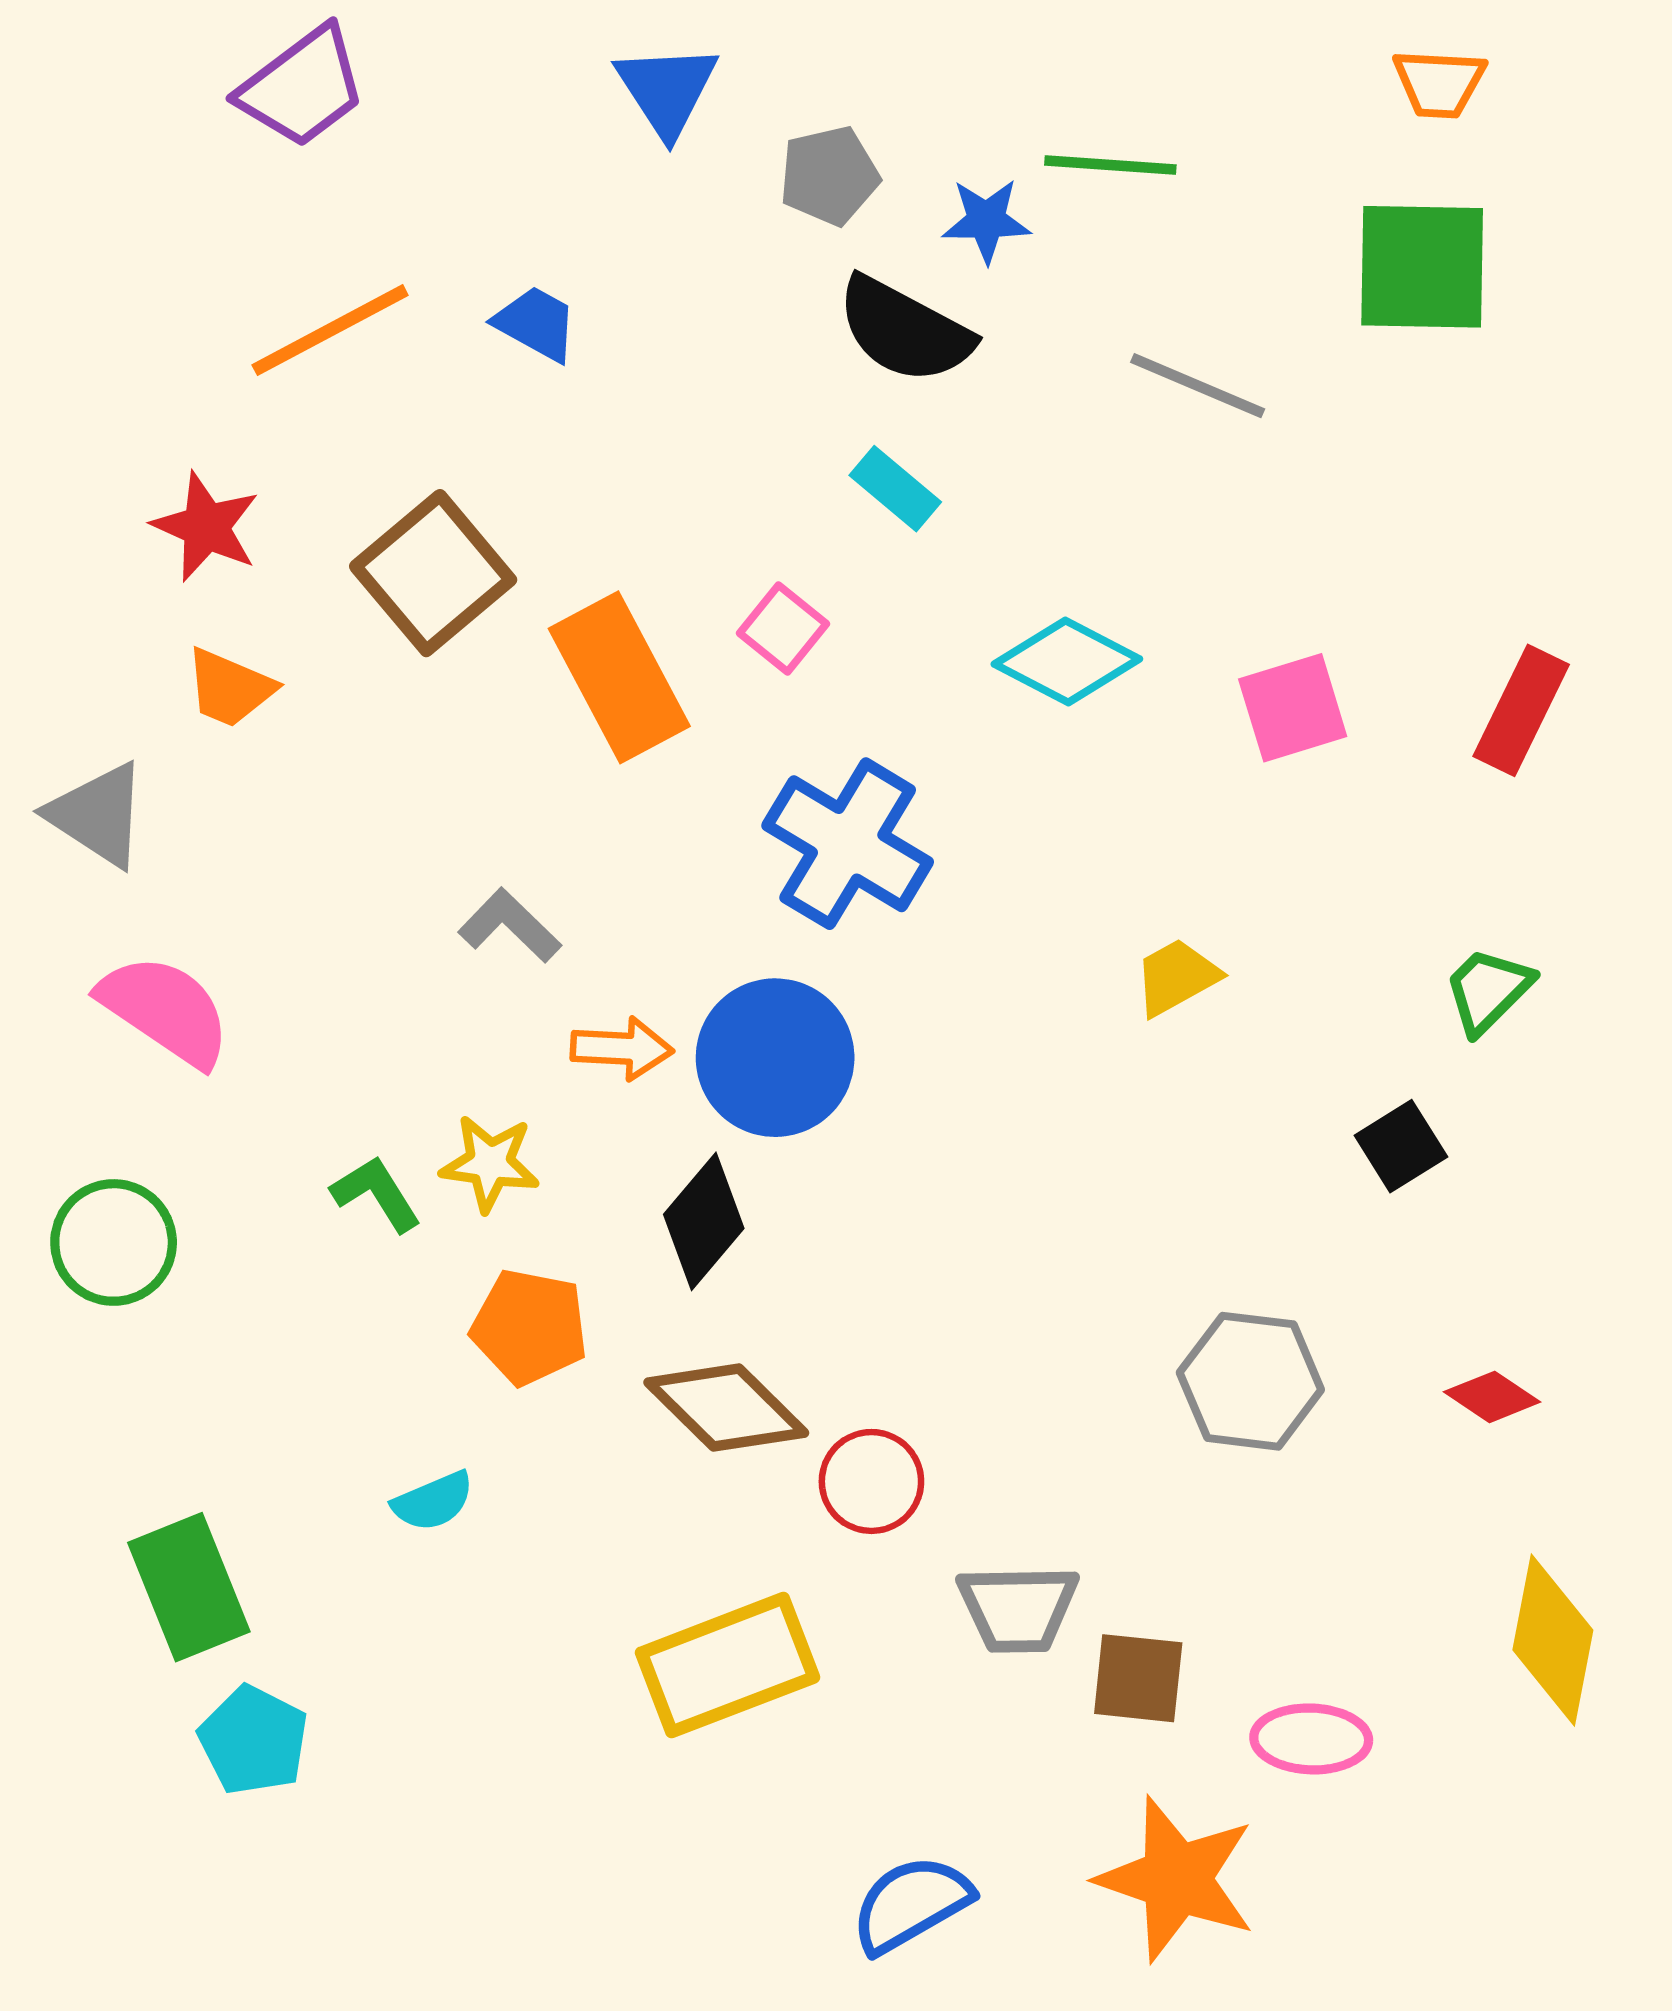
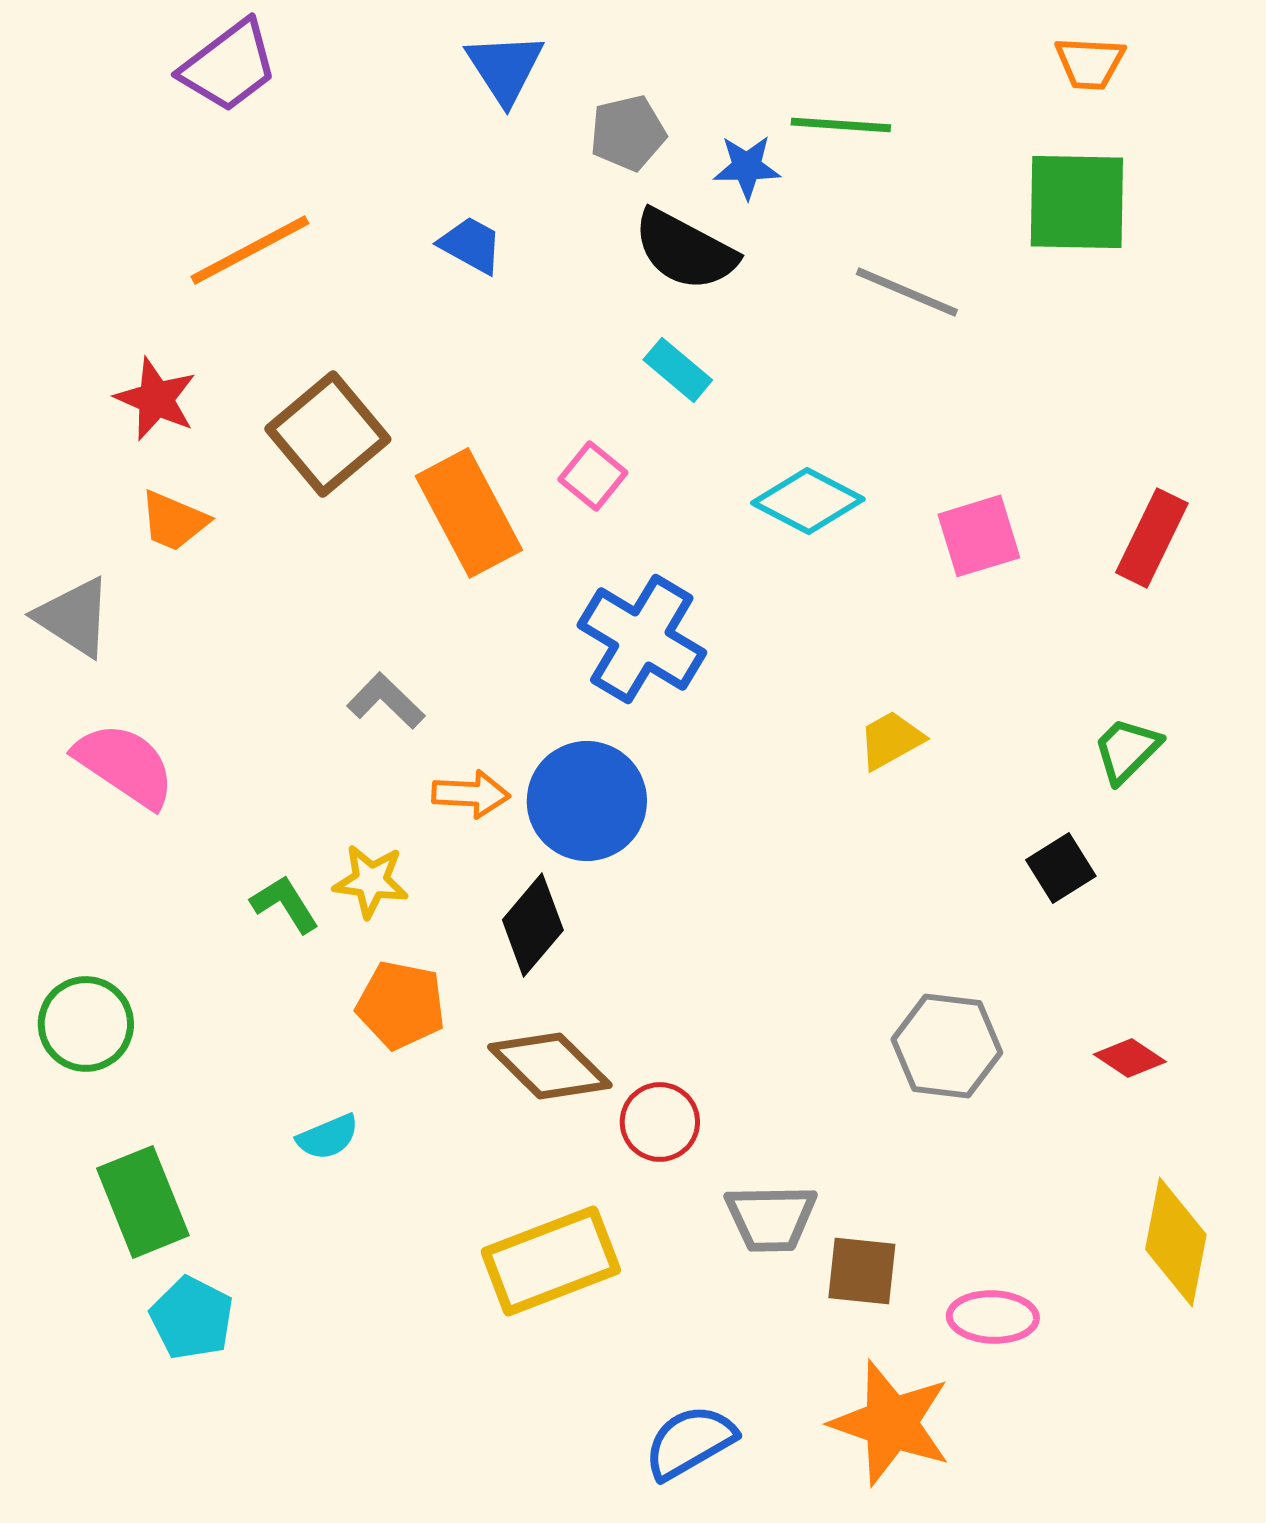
blue trapezoid: (536, 324) -> (471, 245), moved
green circle: (114, 1242) -> (86, 1024), moved

